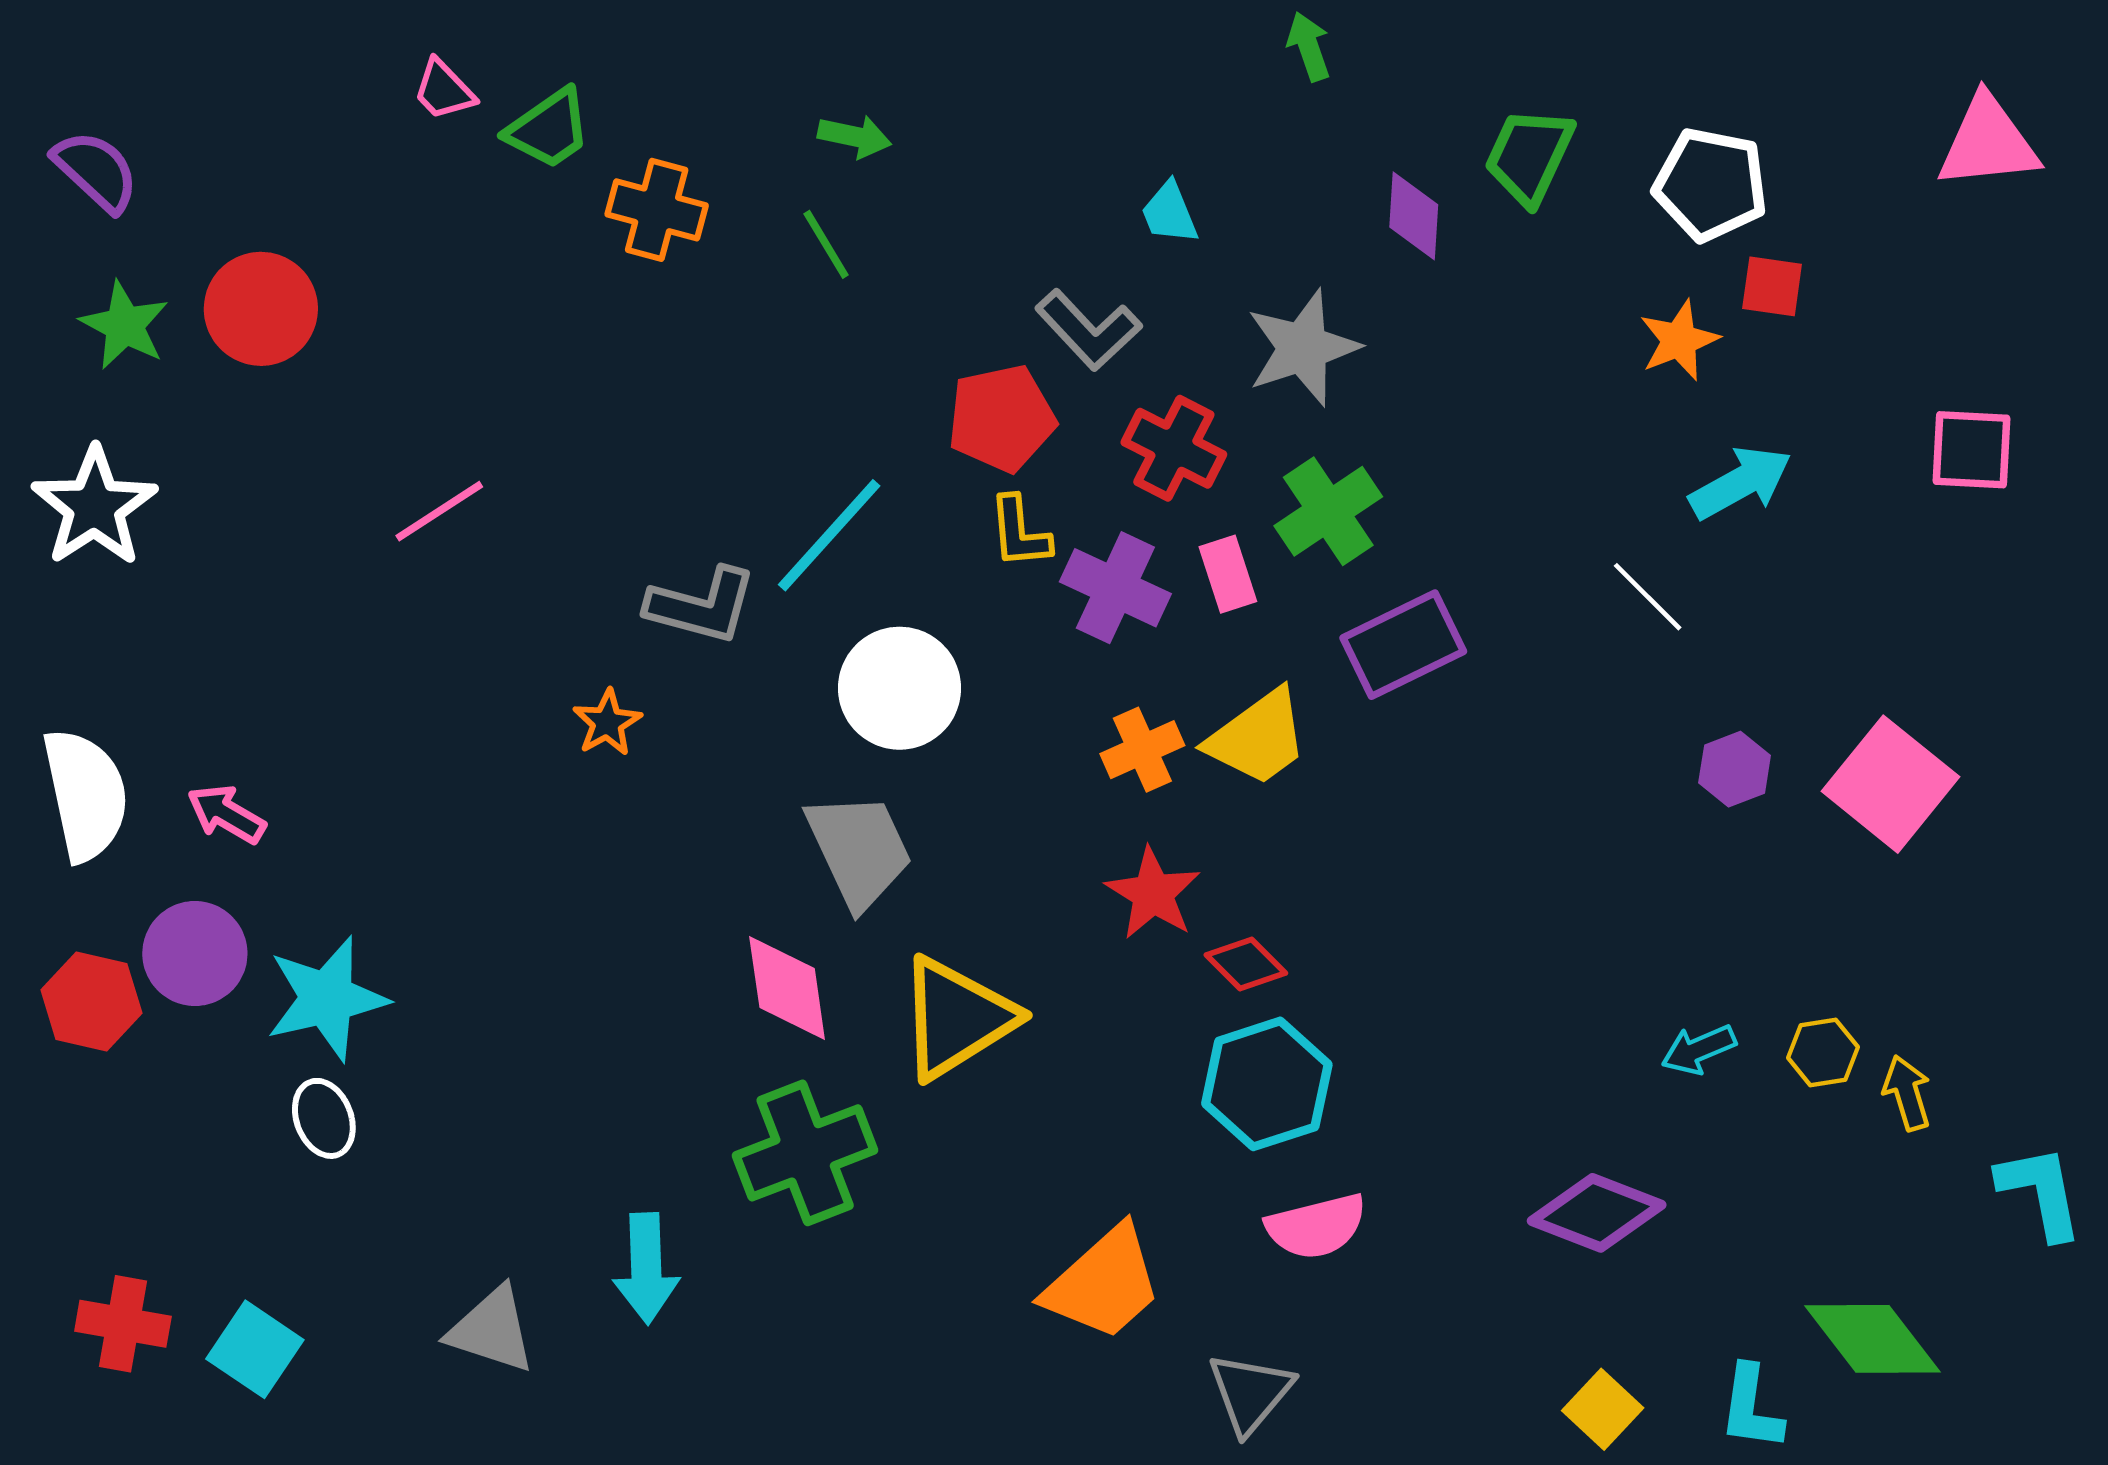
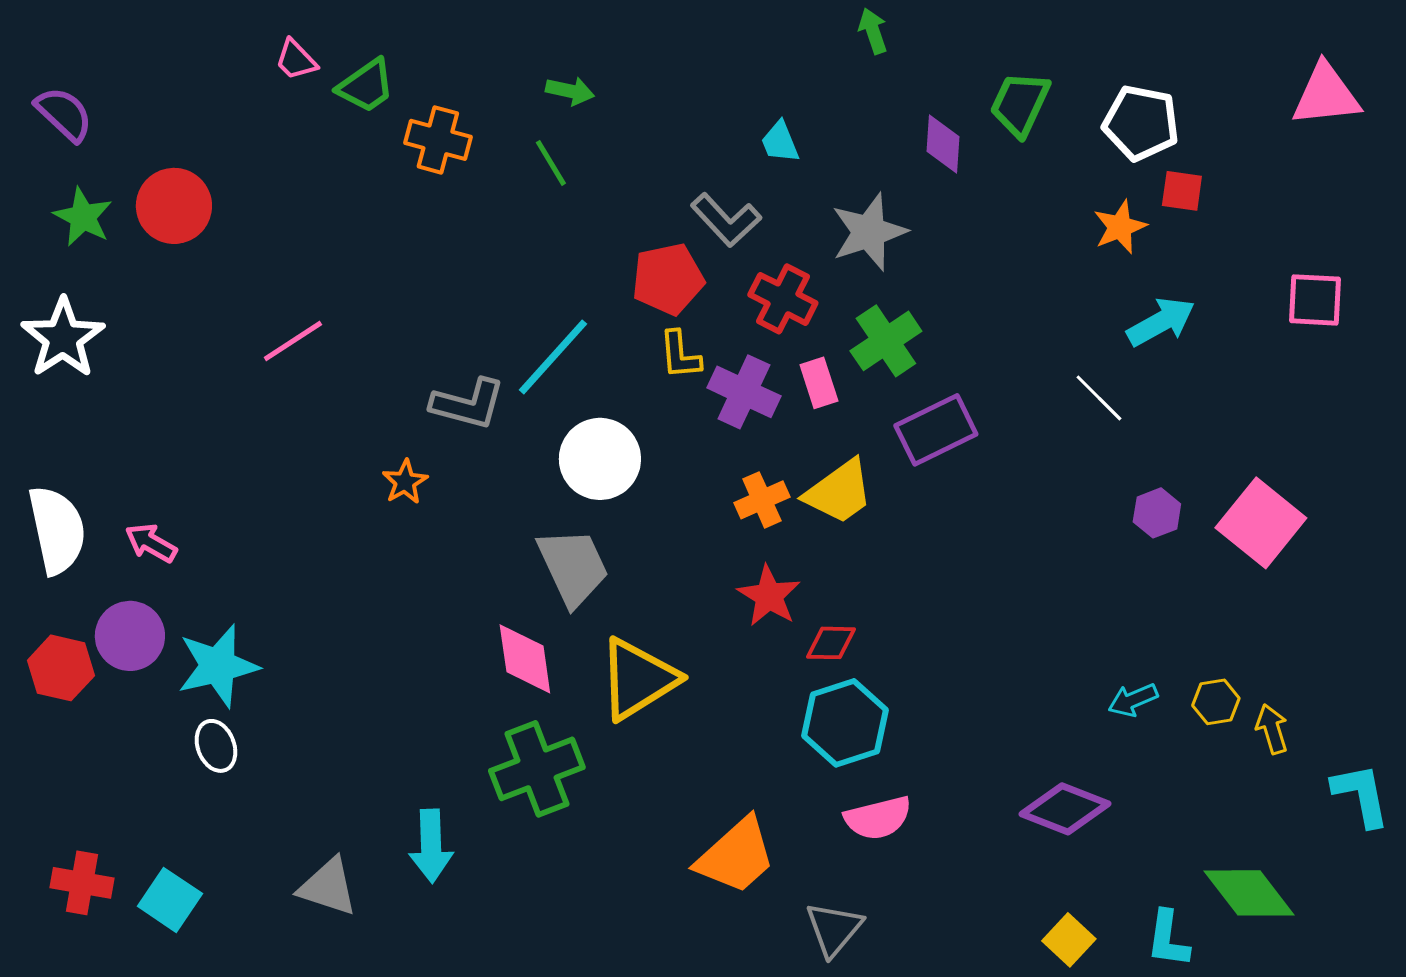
red diamond: (1246, 964) -> (831, 643), turned -44

